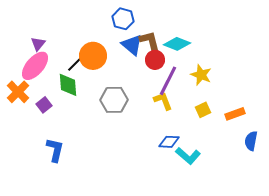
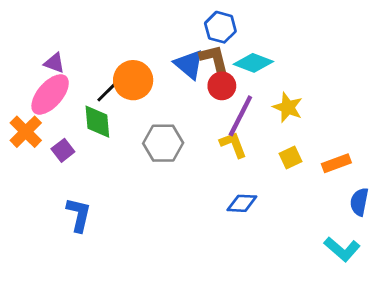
blue hexagon: (123, 19) -> (220, 27), moved
purple triangle: (38, 44) -> (54, 63), turned -49
cyan L-shape: (188, 156) -> (342, 249), moved

